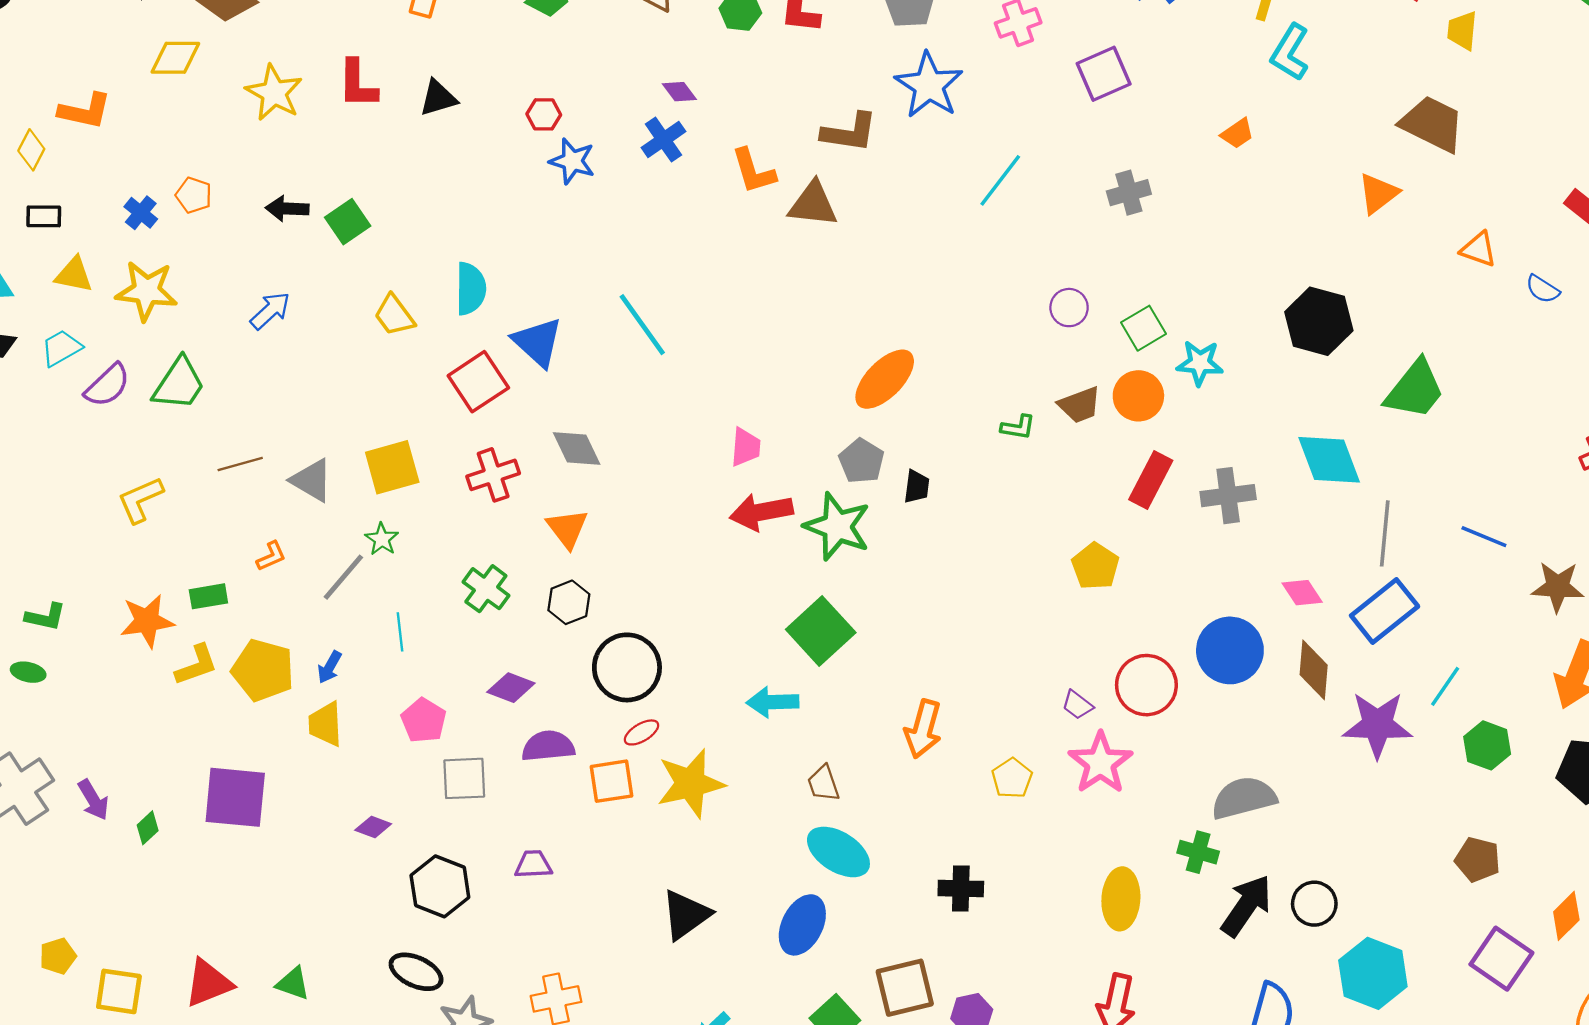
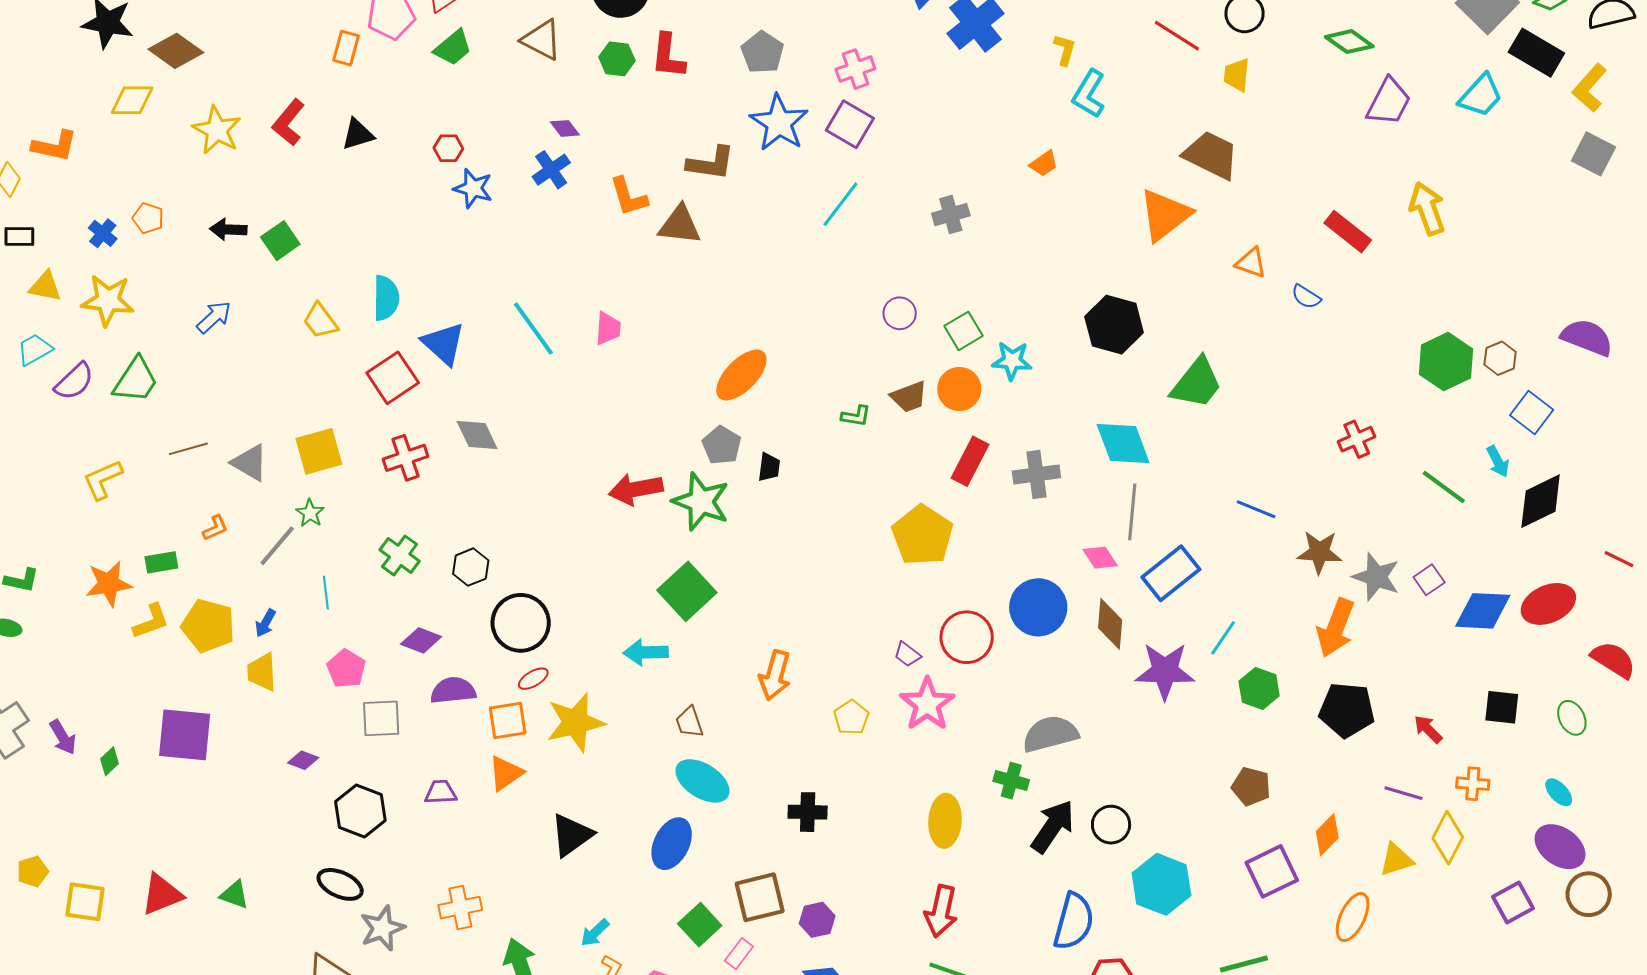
purple square: (1104, 74) -> (850, 124), moved, turned -36
red L-shape: (358, 84) -> (289, 122), turned 39
orange triangle: (1378, 193) -> (1165, 215), size x1.5
pink trapezoid: (746, 447) -> (608, 328), moved
orange triangle: (567, 528) -> (506, 773), moved, turned 33
gray line: (1385, 533) -> (1132, 512), moved
yellow pentagon: (1095, 566) -> (923, 535), size x1.5
purple square: (1501, 959) -> (1272, 871), turned 30

